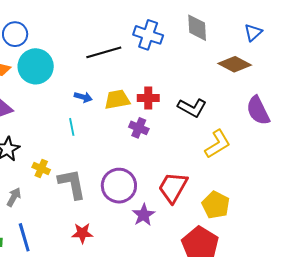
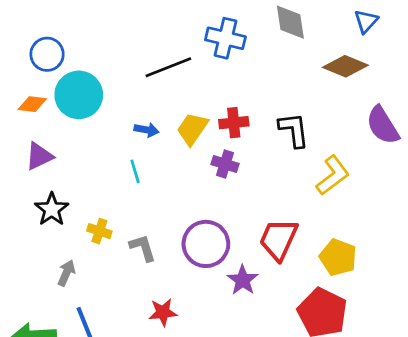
yellow trapezoid: (117, 100) -> (192, 129), turned -40
black L-shape: (192, 108) -> (294, 130), turned -120
gray L-shape: (72, 184) -> (143, 248), size x0.7

